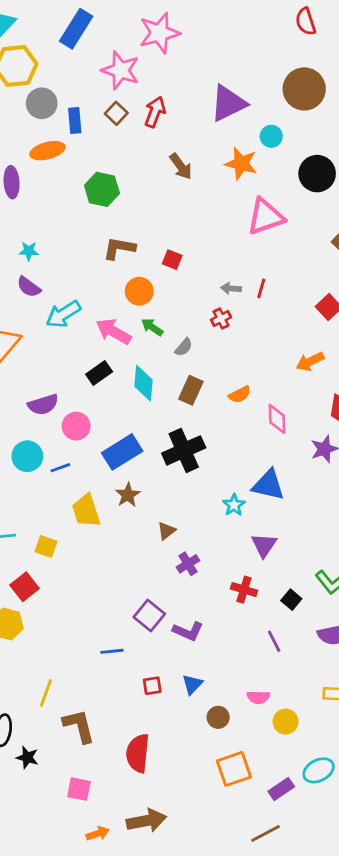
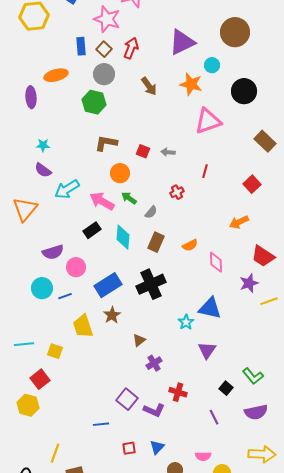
gray circle: (42, 103) -> (104, 74), moved
blue rectangle: (75, 121) -> (81, 46), moved
gray arrow: (231, 288) -> (168, 152), moved
red cross: (244, 590) -> (178, 392), moved

